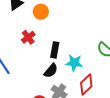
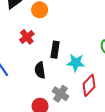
black semicircle: (51, 71) -> (40, 70), moved, turned 133

